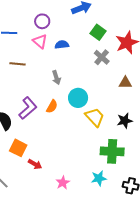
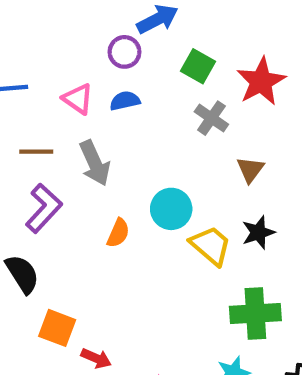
purple circle: (42, 21) -> (124, 52), moved
gray arrow: (56, 78) -> (95, 163), moved, size x1.5
brown triangle: (125, 83) -> (250, 170), moved, turned -48
purple L-shape: (28, 108) -> (44, 208), moved
black star: (125, 121) -> (258, 233), moved

